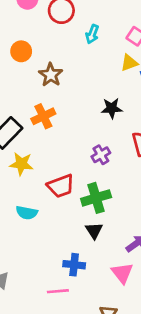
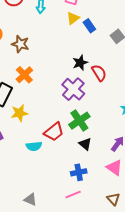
black star: (112, 108) -> (80, 63), moved
purple cross: (101, 155) -> (73, 89), size x1.6
red trapezoid: (61, 186) -> (54, 132), moved

